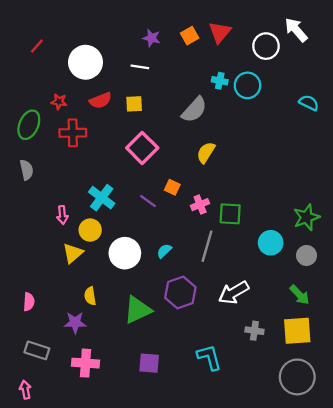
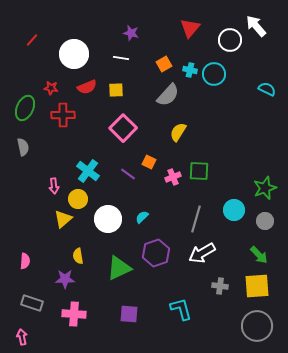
orange square: (190, 36) -> (164, 64), moved
green square: (230, 214) -> (199, 171), moved
gray line: (207, 246) -> (196, 219), moved

